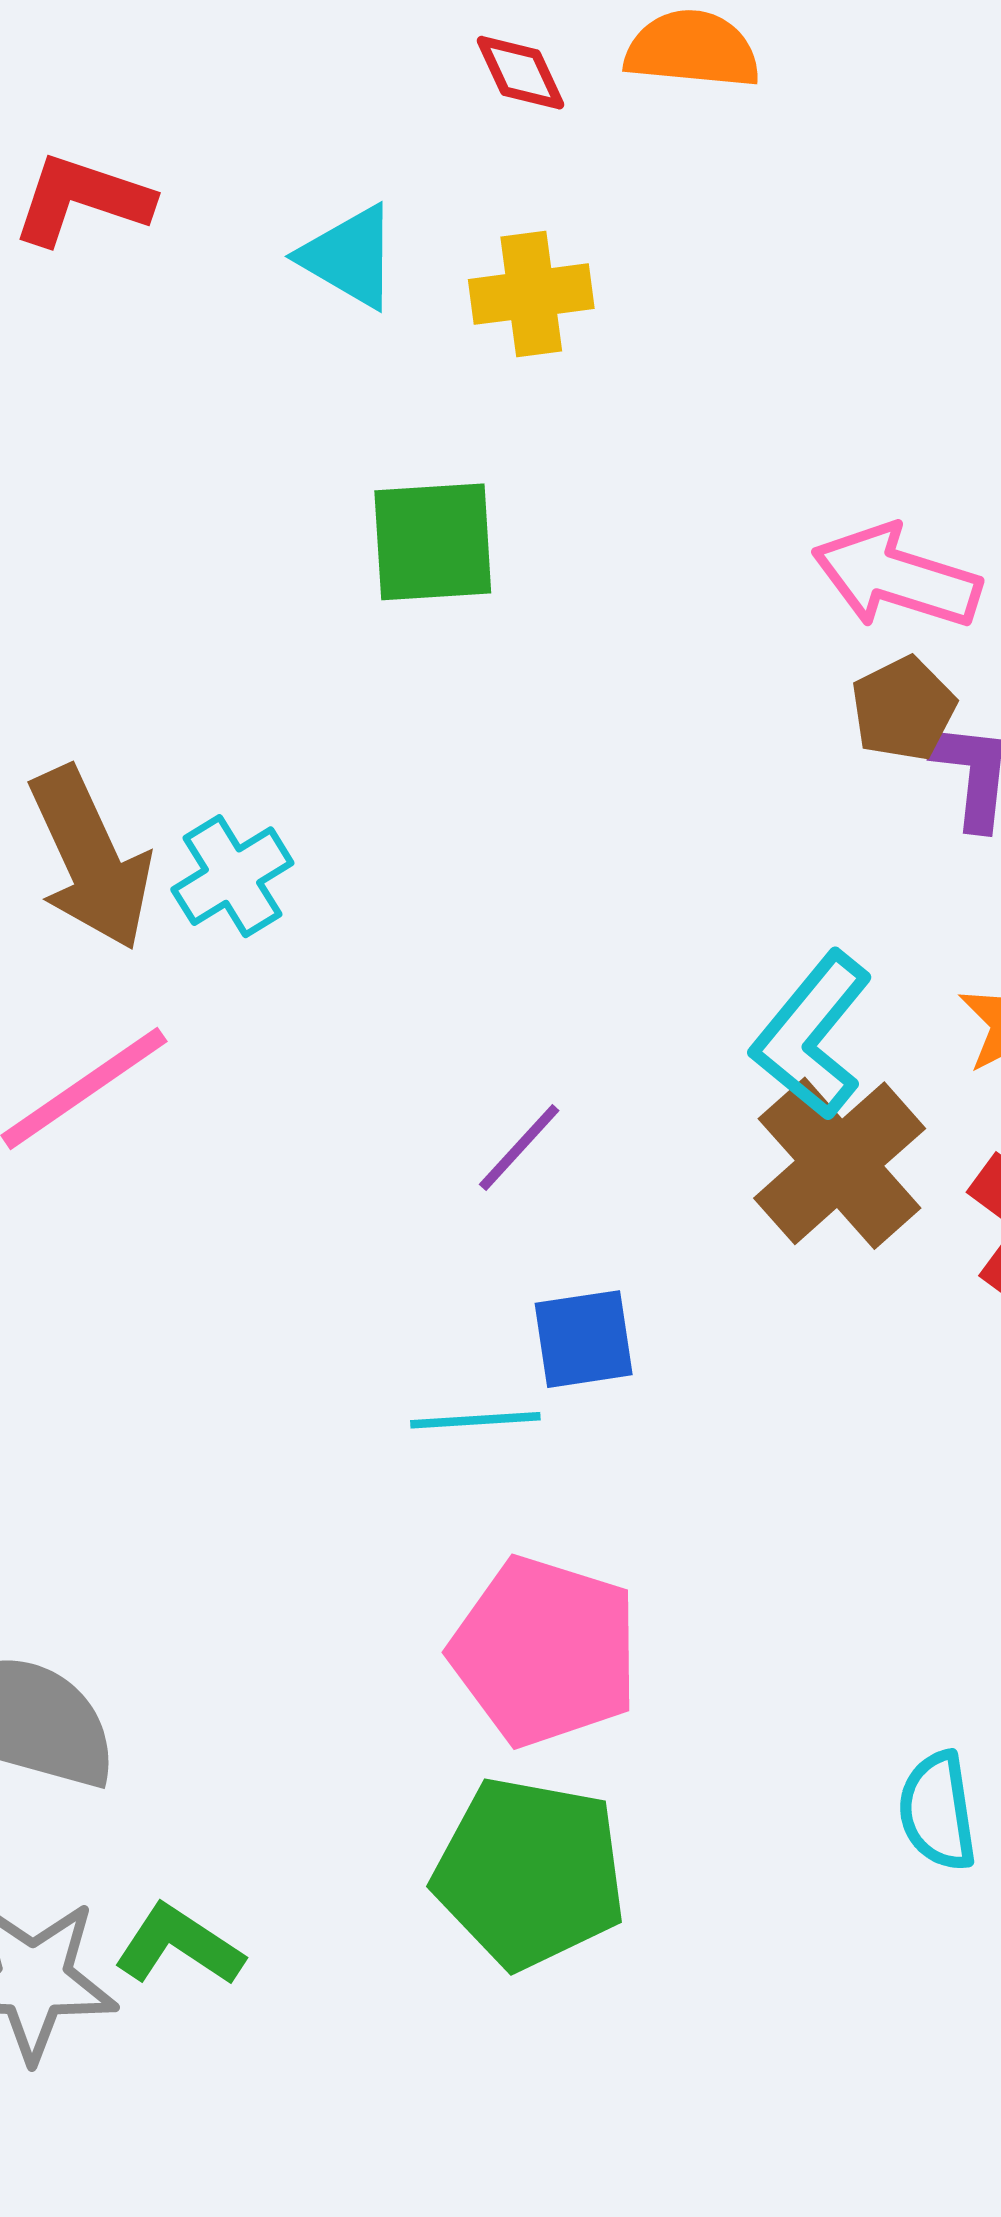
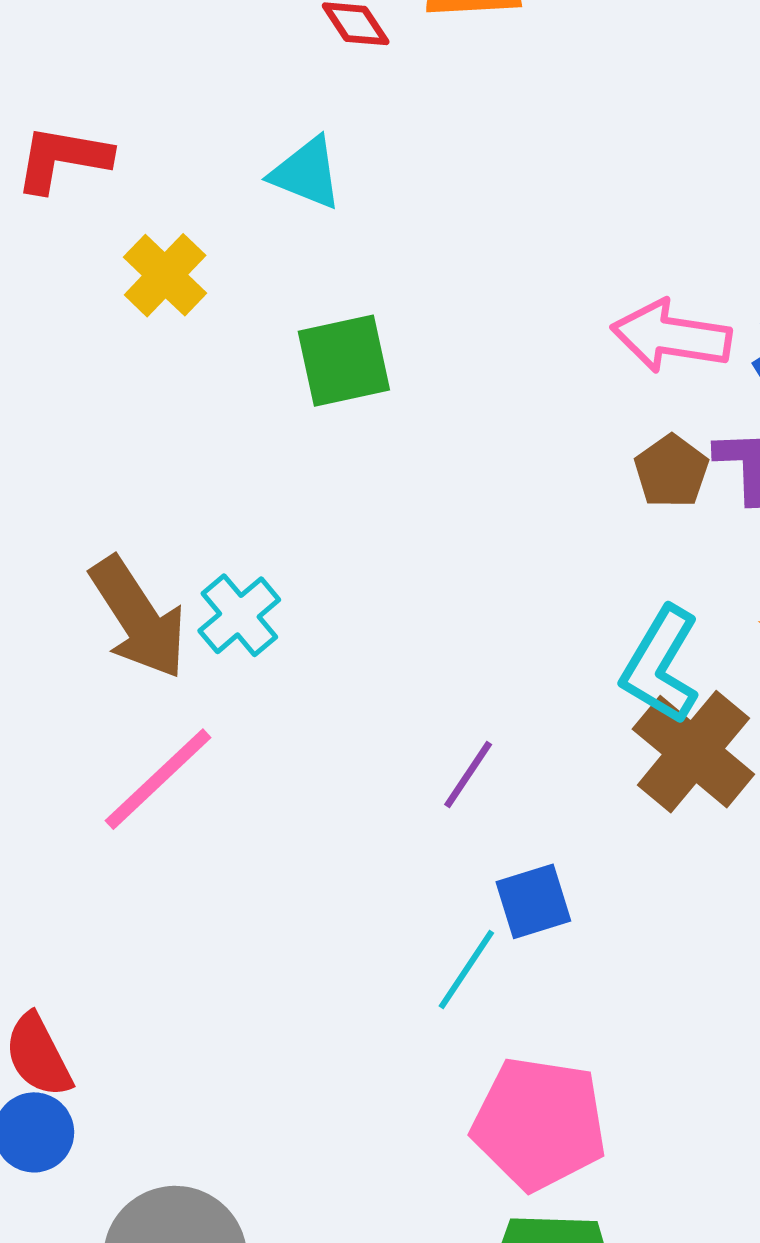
cyan triangle: (349, 257) -> (306, 173), moved
yellow cross: (531, 294) -> (165, 275), moved, turned -30
brown pentagon: (903, 709) -> (671, 471), moved
cyan line: (475, 1420) -> (466, 969), turned -44

